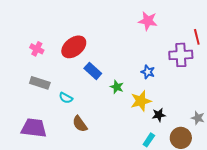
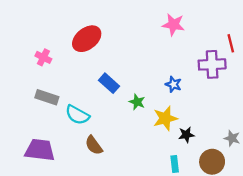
red ellipse: (74, 47) -> (87, 39), moved
cyan semicircle: (66, 98) -> (77, 115), size x1.5
cyan rectangle: (149, 140) -> (175, 164), turned -40

